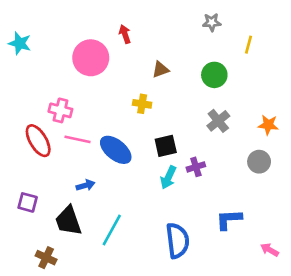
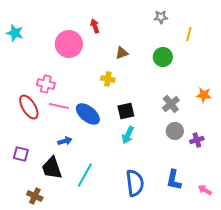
gray cross: (218, 121) -> (171, 104), moved
gray circle: (259, 162) -> (175, 131), moved
purple cross: (196, 167) -> (197, 140), moved
blue L-shape: (229, 220) -> (174, 180), moved, turned -75

